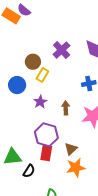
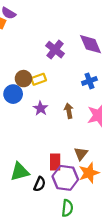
brown circle: (33, 62) -> (23, 79), moved
yellow rectangle: (42, 75) -> (39, 79), turned 48
purple hexagon: (46, 135) -> (65, 178), moved

